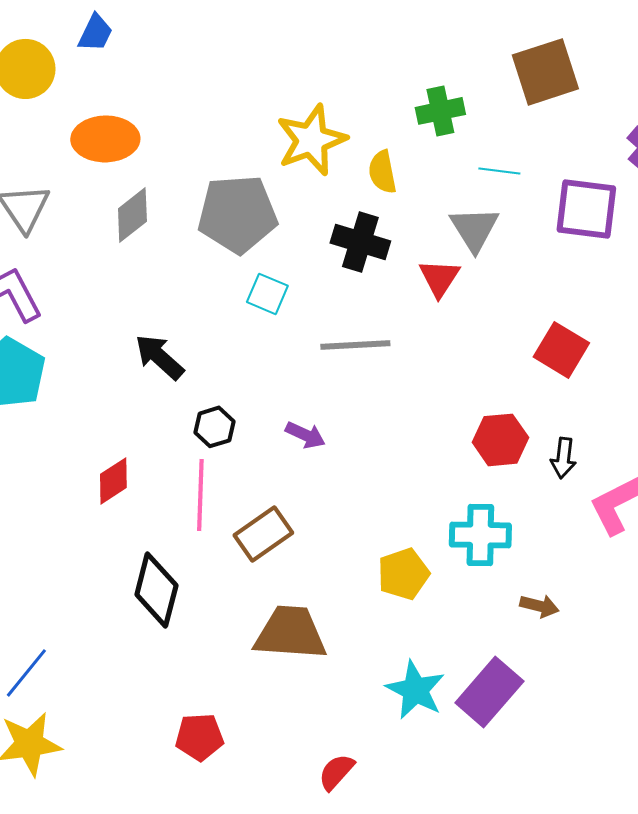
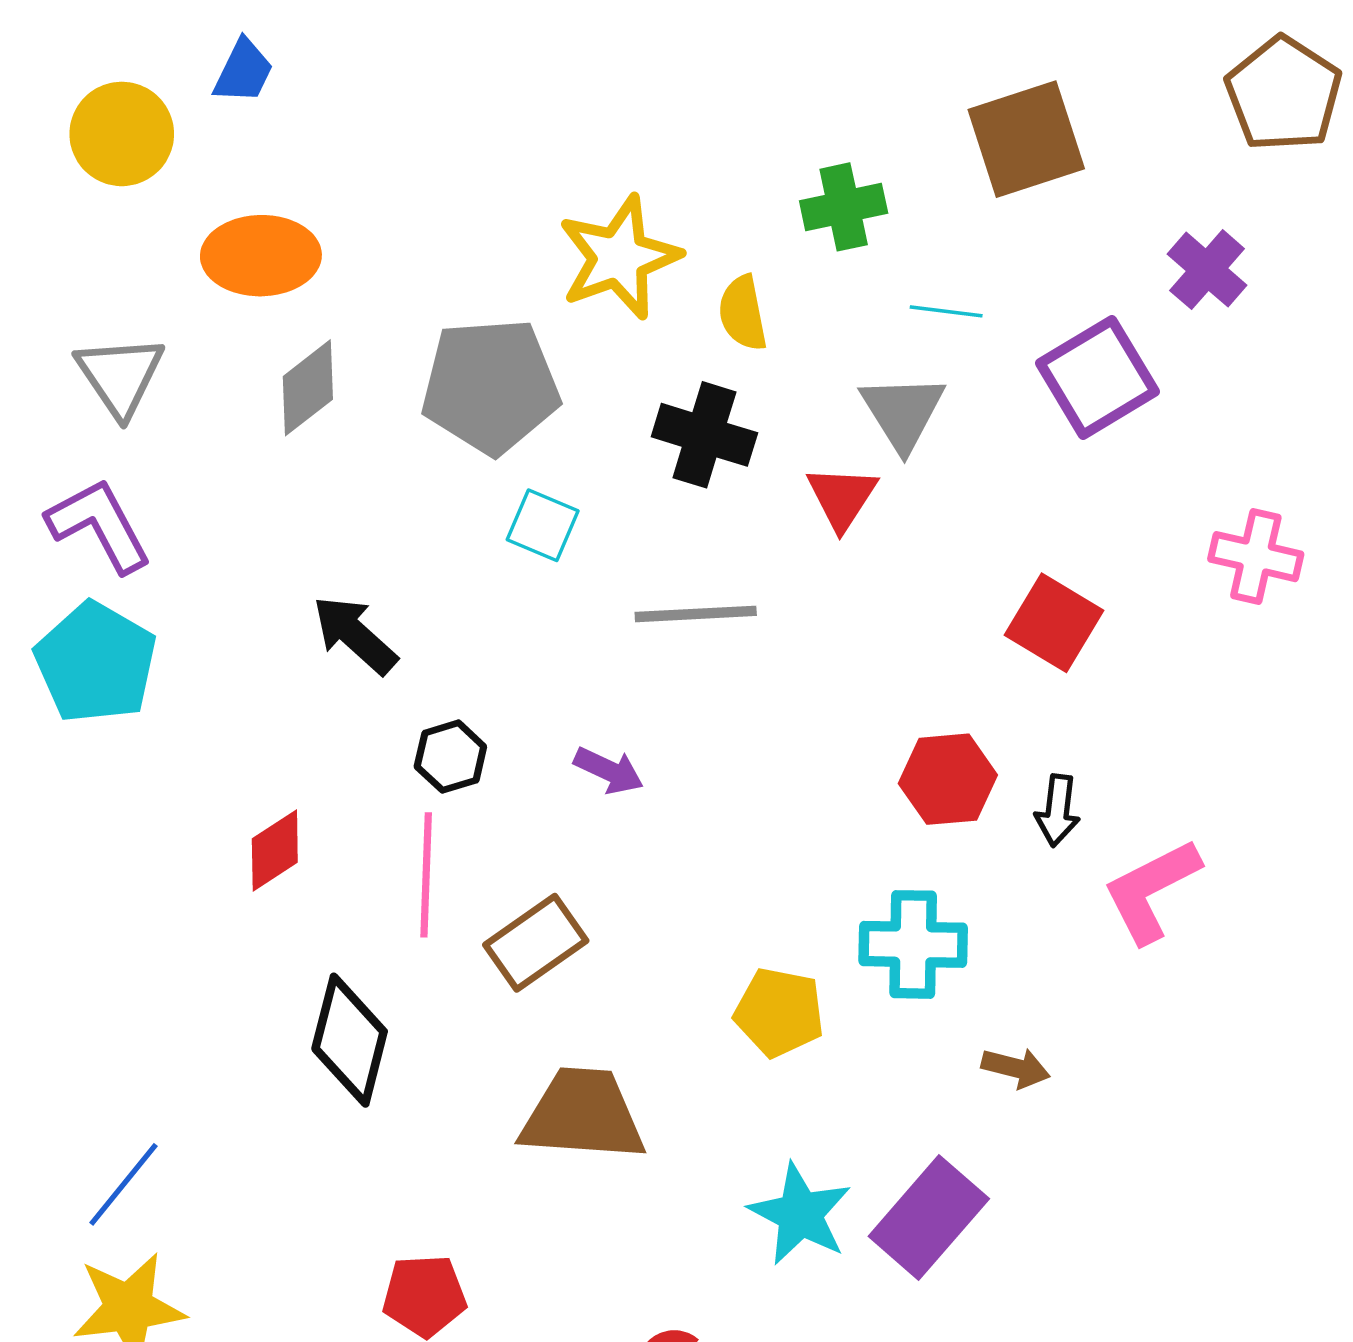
purple square: (586, 209) -> (1097, 377), turned -38
yellow pentagon: (403, 574) -> (779, 1012), turned 30

